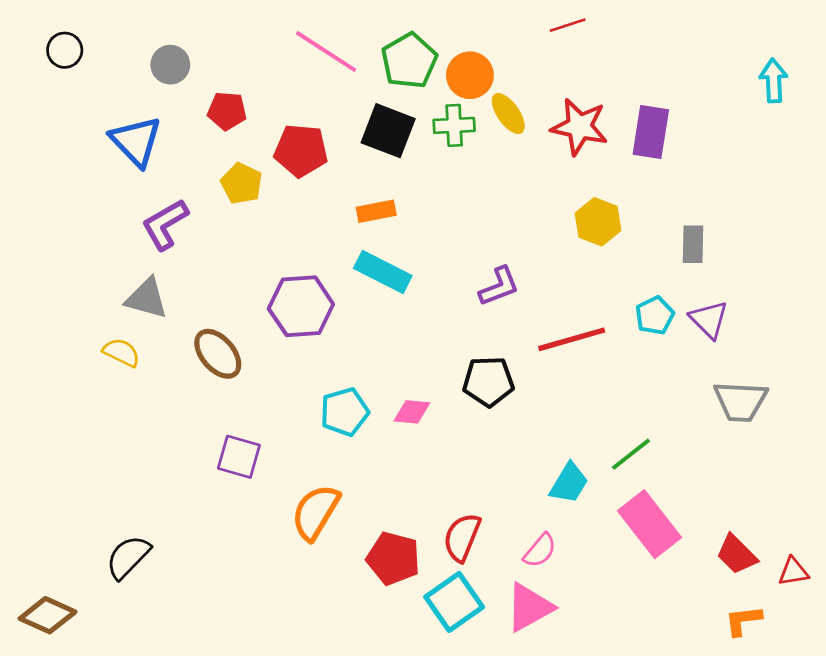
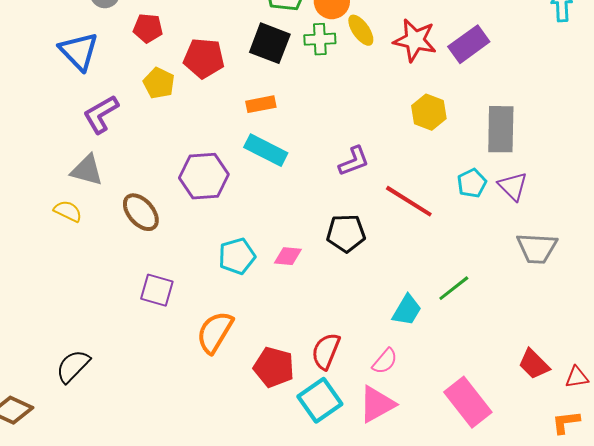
purple rectangle: (651, 132) -> (469, 44), turned 45
gray rectangle: (693, 244) -> (501, 129), size x1.6
red line: (572, 339) -> (409, 201), turned 48
pink rectangle: (649, 524) -> (468, 402), moved
orange L-shape: (743, 620) -> (566, 422), moved

